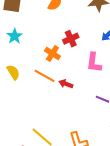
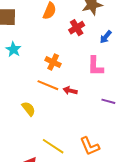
red cross: (71, 39) -> (77, 28), moved
yellow semicircle: (13, 72) -> (29, 109), moved

